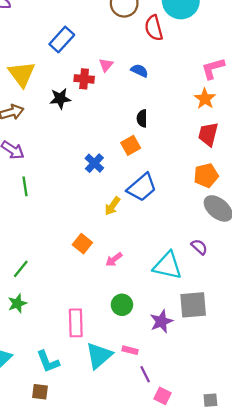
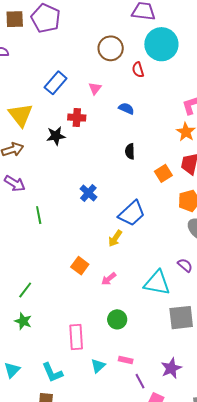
red semicircle: (154, 28) -> (138, 70), size x0.7
pink triangle: (106, 65) -> (95, 88), moved
orange square: (131, 145) -> (163, 173), moved
green line: (25, 186) -> (39, 215), moved
yellow arrow: (112, 206) -> (115, 238), moved
green star: (17, 303) -> (23, 321), turned -30
purple star: (161, 321) -> (171, 368), moved
cyan triangle: (99, 356) -> (98, 366), size x0.6

